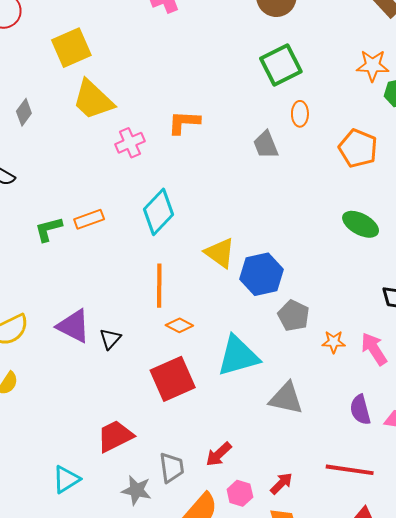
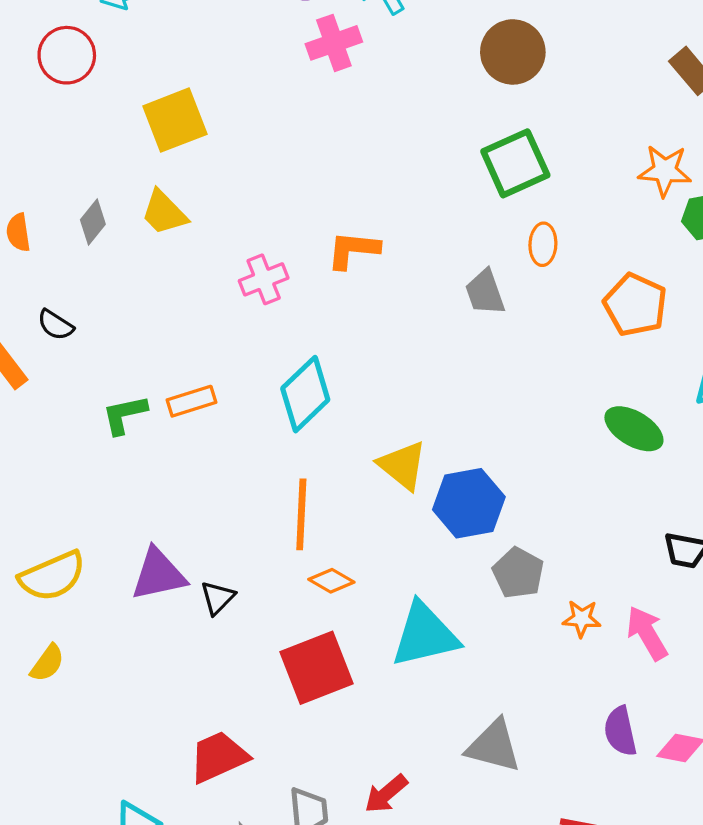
yellow trapezoid: (93, 100) -> (164, 213), moved, size x0.7
purple triangle: (74, 326) -> (159, 574), turned -42
gray triangle: (286, 398) -> (494, 746), moved

